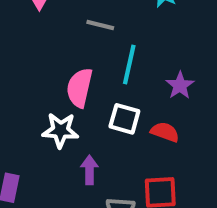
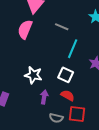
pink semicircle: (80, 88) -> (25, 29), moved
red semicircle: (165, 132) -> (68, 95), moved

